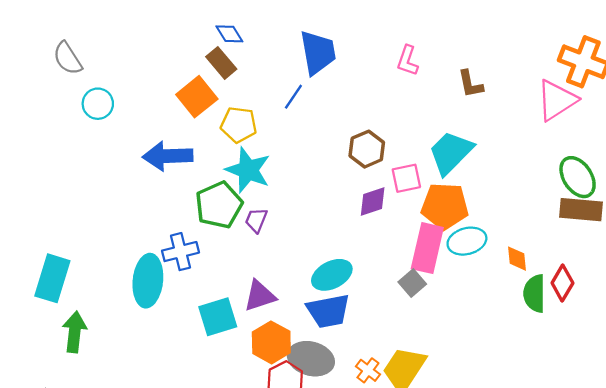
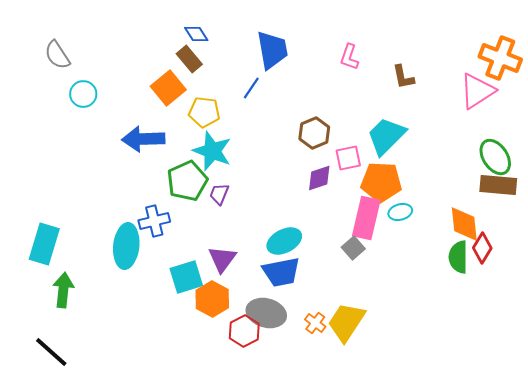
cyan ellipse: (467, 241) -> (400, 212), size x0.7
orange diamond: (517, 259) -> (464, 224), moved, size x1.6
purple triangle: (260, 296) -> (222, 259), turned -36
orange hexagon: (271, 342) -> (212, 299), moved

